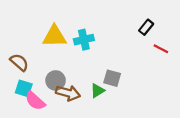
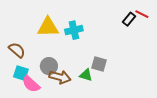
red line: (161, 49) -> (142, 14), moved
green triangle: (97, 91) -> (86, 75), turned 48

